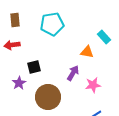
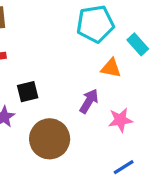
cyan pentagon: (52, 24) -> (95, 24), moved

